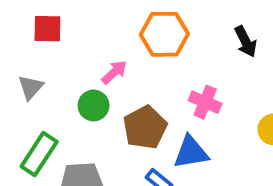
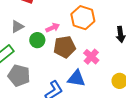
gray triangle: (31, 87) -> (17, 26), moved
brown pentagon: (145, 127) -> (65, 47), moved

